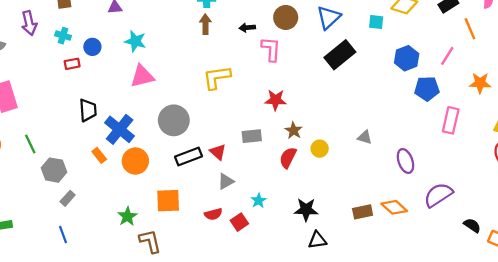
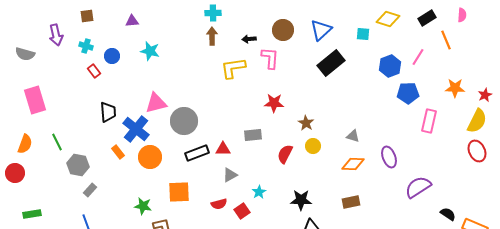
pink line: (447, 56) -> (418, 57), moved
red rectangle: (72, 64) -> (94, 71), turned 64
pink triangle: (142, 76) -> (156, 103), moved
yellow L-shape: (217, 77) -> (233, 68), moved
brown star: (294, 130) -> (306, 123), moved
red triangle: (218, 152) -> (223, 149), turned -42
orange diamond: (394, 207) -> (353, 164), moved, turned -40
green star: (127, 216) -> (143, 206), turned -30

